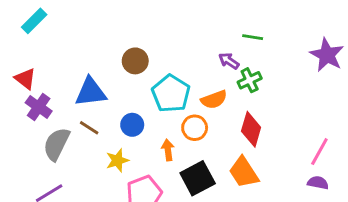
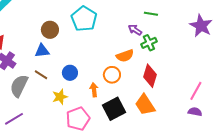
brown circle: (135, 61) -> (50, 30), moved
blue triangle: (91, 92) -> (42, 51), size x0.7
cyan pentagon: (171, 94) -> (84, 19), moved

